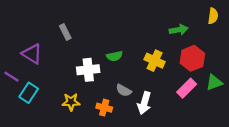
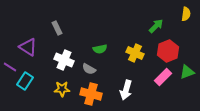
green arrow: (179, 30) -> (156, 26), turned -35
white cross: (88, 70) -> (64, 60), moved, turned 30
gray semicircle: (124, 90) -> (89, 69), moved
orange cross: (104, 108) -> (91, 94), size x1.5

